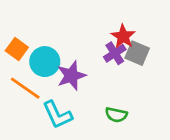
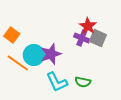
purple cross: (115, 53) -> (82, 38), turned -35
cyan circle: (45, 62) -> (34, 55), moved
cyan L-shape: (57, 115) -> (57, 82), moved

